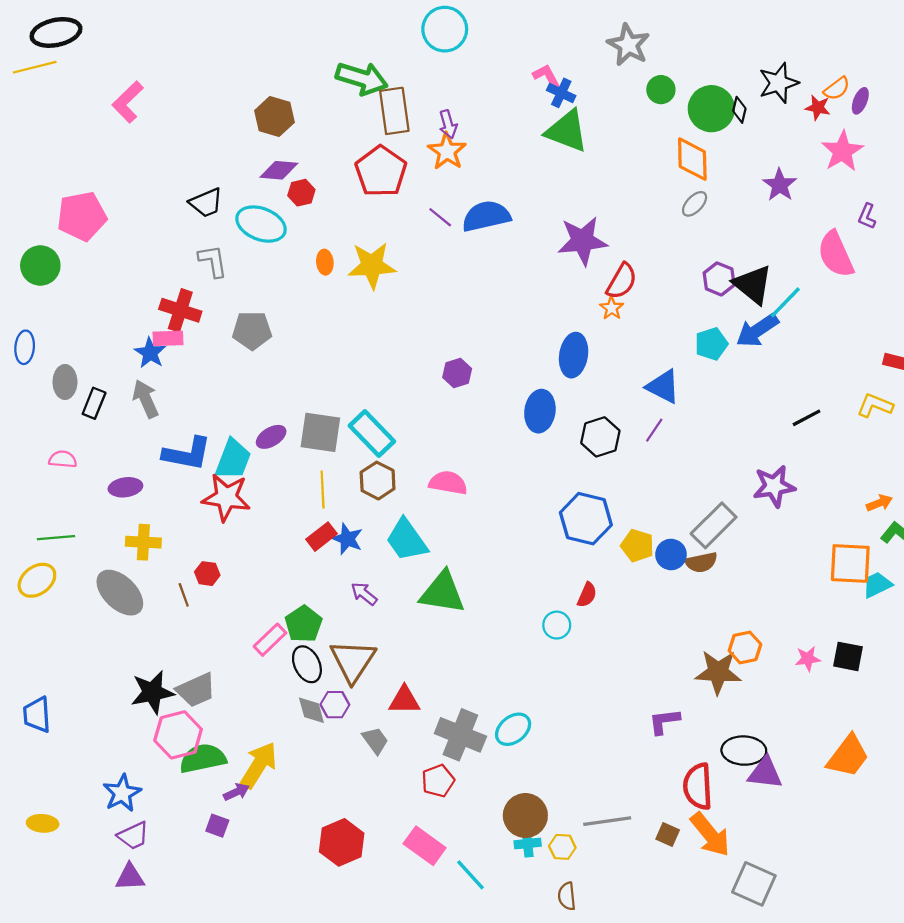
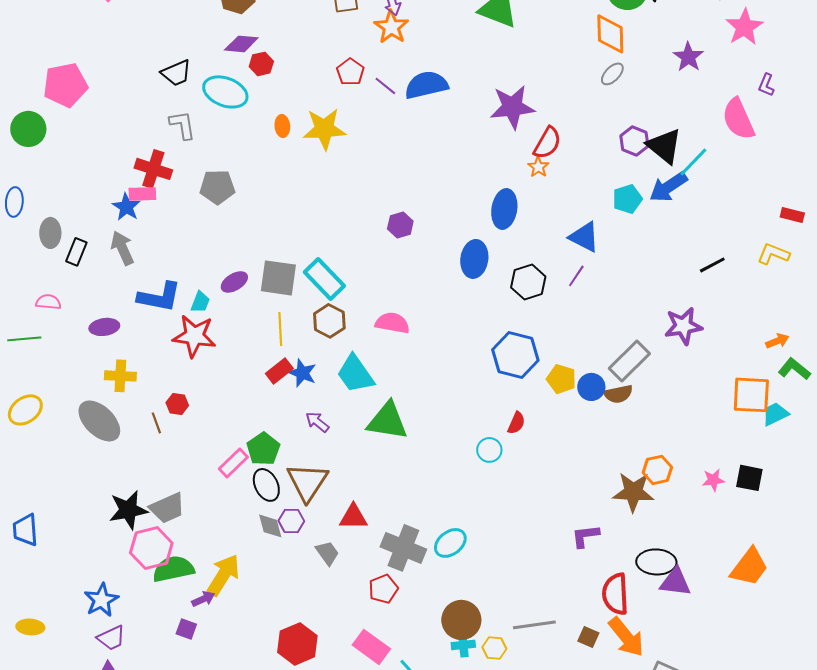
red pentagon: (381, 171) -> (350, 72), moved, size x0.6
cyan trapezoid: (233, 459) -> (200, 302), size x0.6
green line: (56, 538) -> (24, 339), moved

